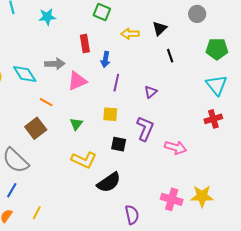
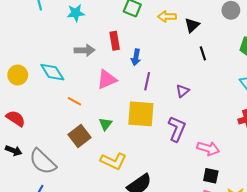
yellow arrow: (130, 34) -> (167, 17), moved
gray arrow: (55, 64) -> (85, 50), moved
yellow square: (110, 114) -> (141, 114), size x1.8
brown square: (36, 128) -> (79, 136), moved
black square: (119, 144) -> (211, 176), moved

